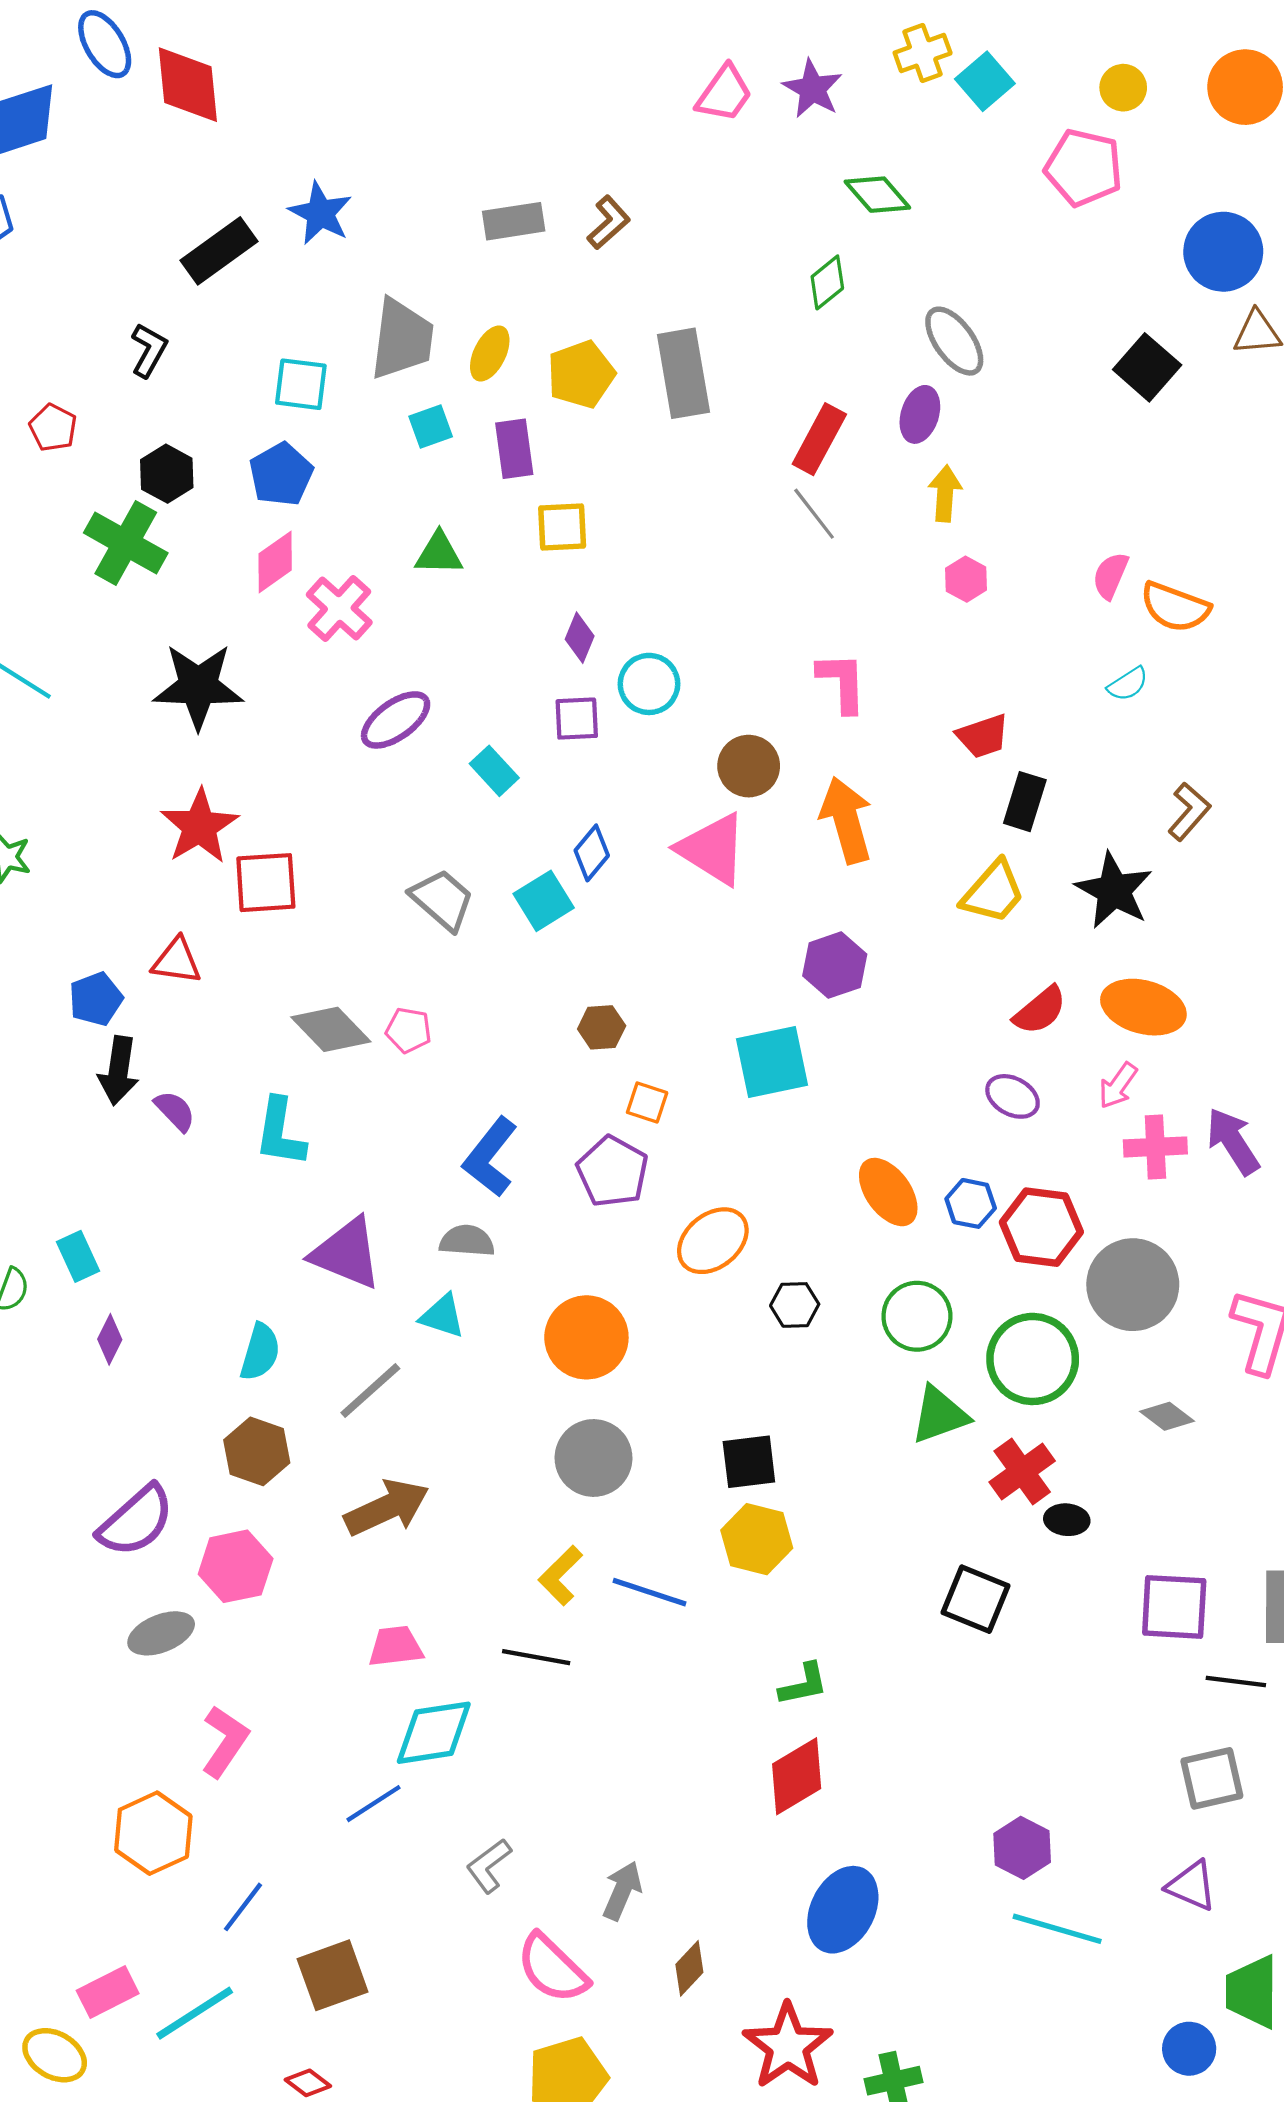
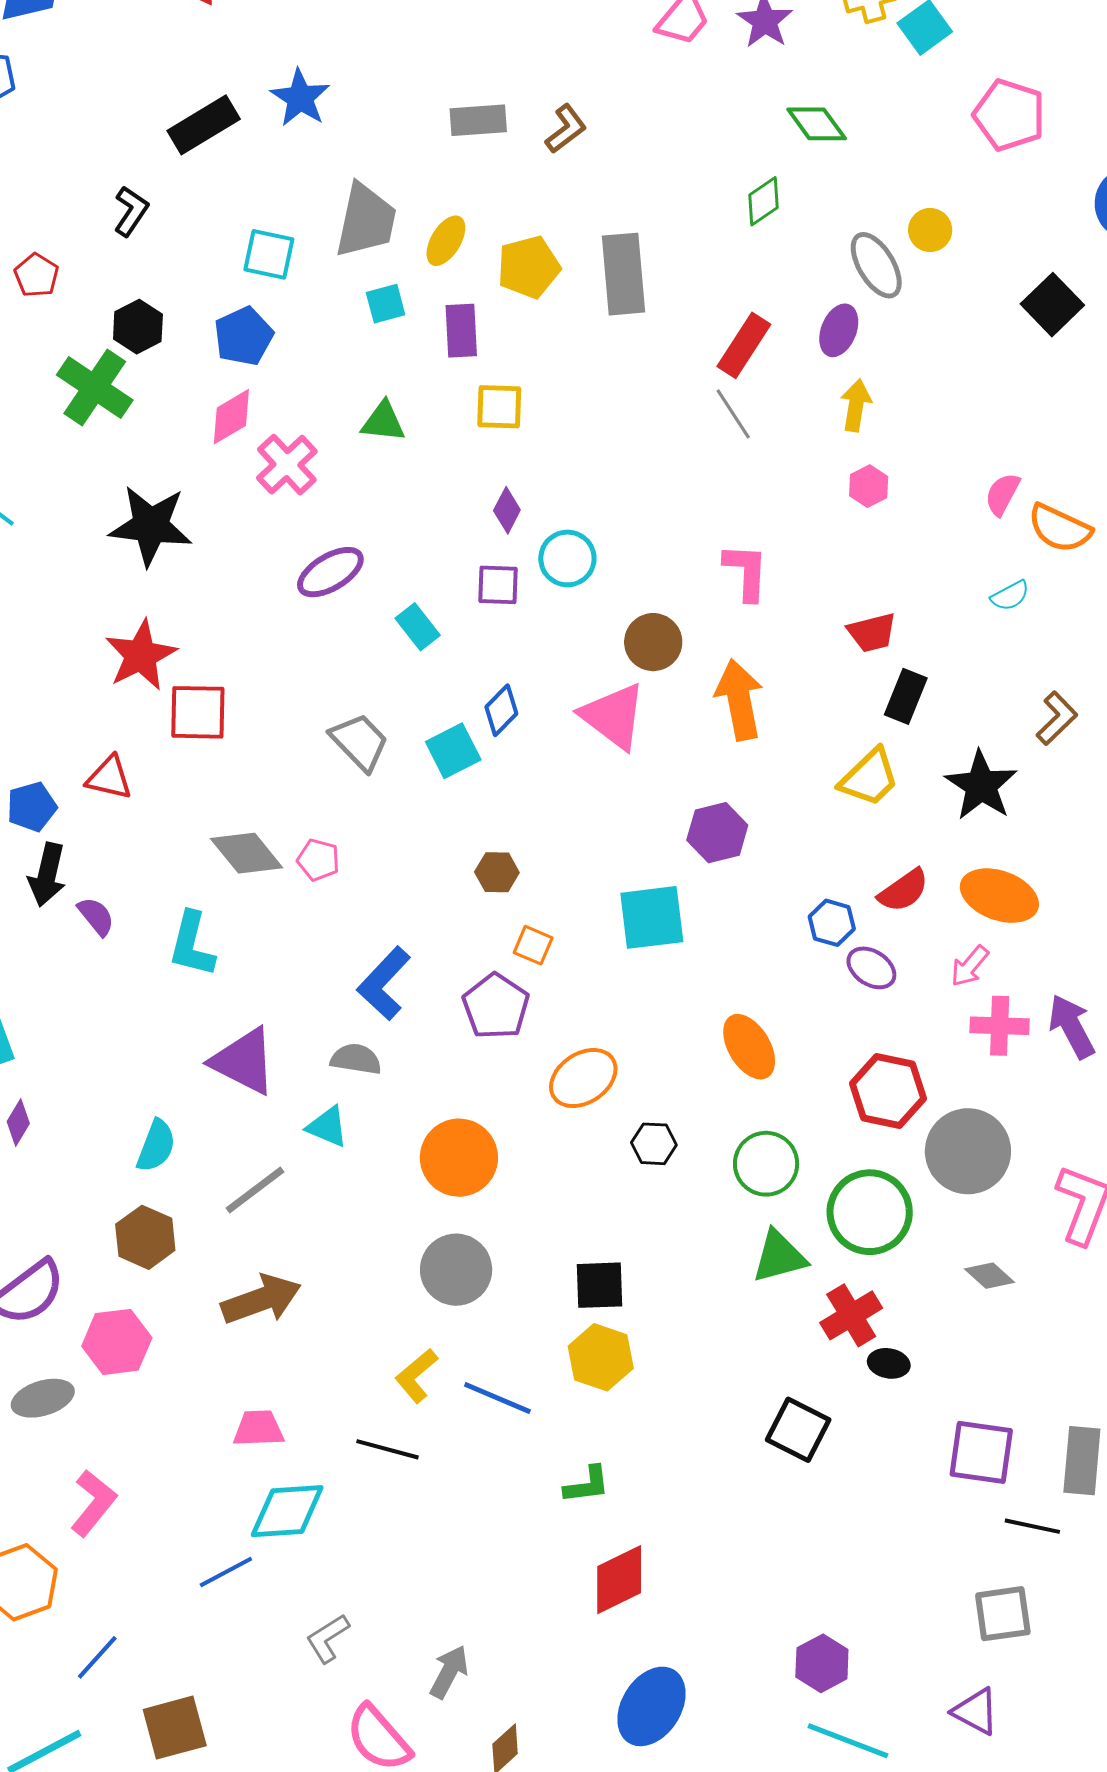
yellow circle: (1123, 88) -> (930, 230), moved
blue hexagon: (971, 1203) -> (832, 923), moved
green L-shape: (803, 1684) -> (587, 1485), moved

